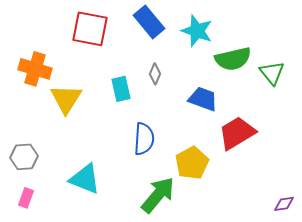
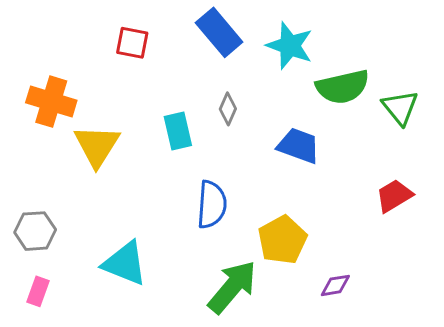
red square: (90, 29) -> (132, 43), size x0.6
red trapezoid: (237, 133) -> (394, 196), moved, size x0.7
purple diamond: (284, 204) -> (335, 285), moved

